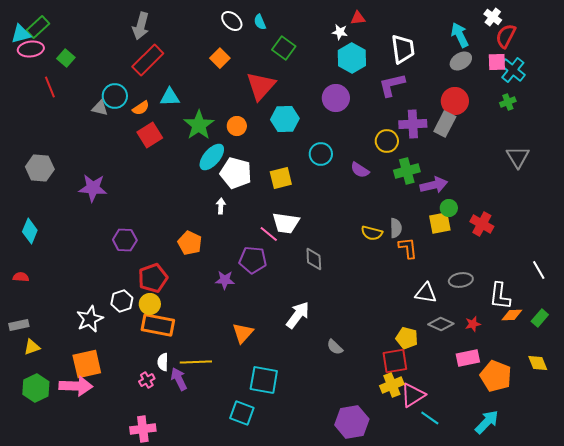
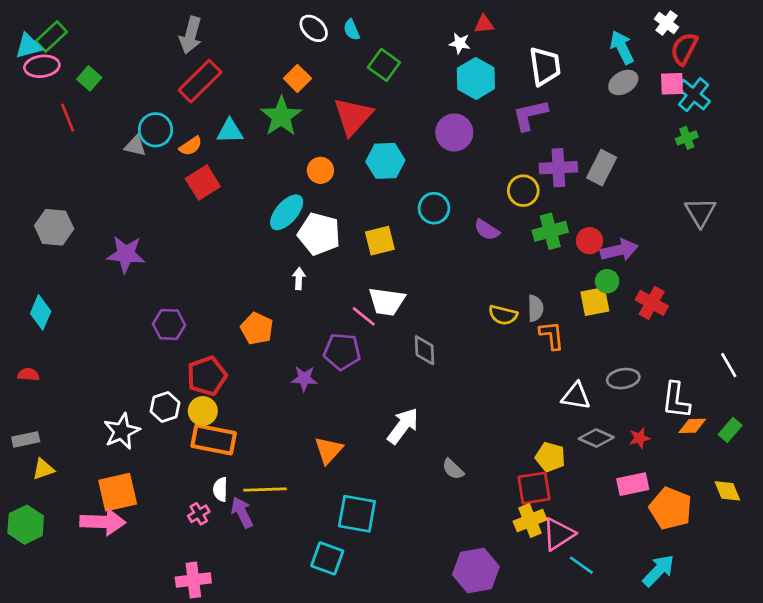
red circle: (455, 101) -> (589, 241), moved, size x0.7
green star: (199, 125) -> (281, 116), moved
purple arrow: (434, 185) -> (619, 250), moved
green hexagon: (36, 388) -> (26, 525), moved

